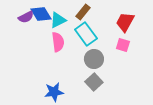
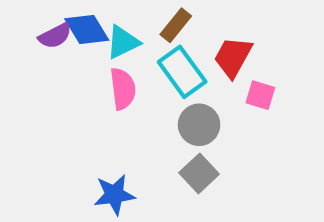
red trapezoid: (125, 22) -> (233, 57), moved

